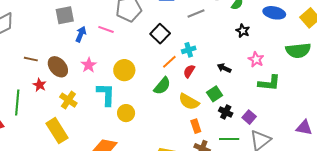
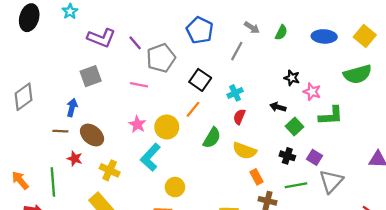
gray line: (196, 14) -> (237, 51), turned -30
black star: (243, 31) -> (292, 78), moved
blue arrow: (81, 34) -> (72, 108), moved
orange line: (169, 62) -> (193, 109), moved
pink star: (89, 65) -> (137, 124), moved
cyan L-shape: (106, 94) -> (150, 157), turned -130
green square: (215, 94) -> (295, 127), moved
yellow circle: (126, 113) -> (175, 187), moved

